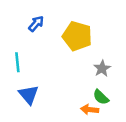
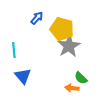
blue arrow: (36, 24) -> (37, 18), moved
gray star: (102, 68) -> (69, 46), moved, size x1.6

